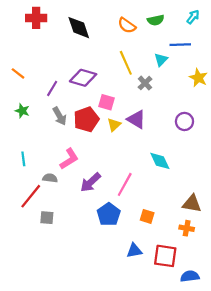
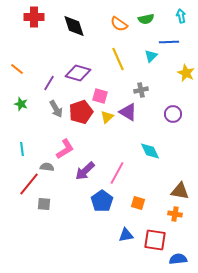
cyan arrow: (193, 17) -> (181, 16), turned -48
gray cross: (145, 83) -> (141, 90), moved, turned 32

